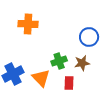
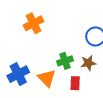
orange cross: (28, 24) -> (34, 23), turned -30

